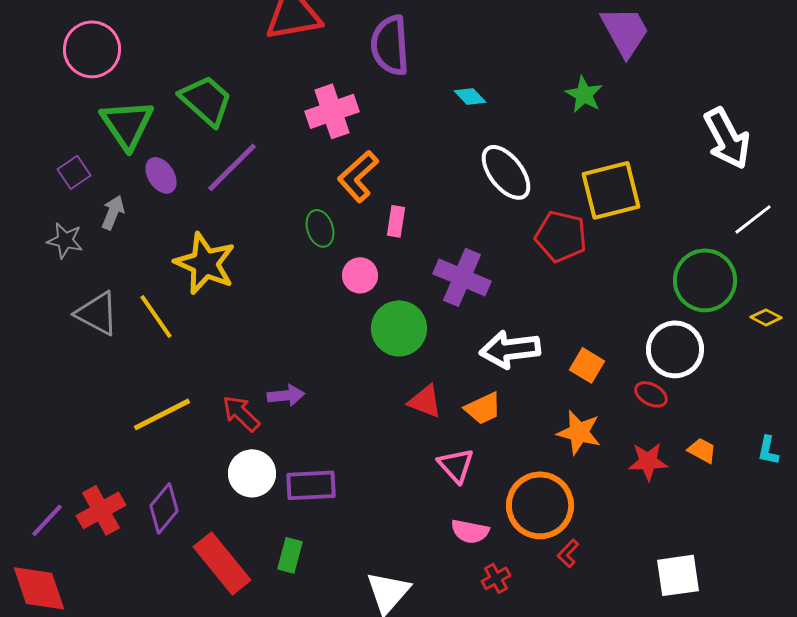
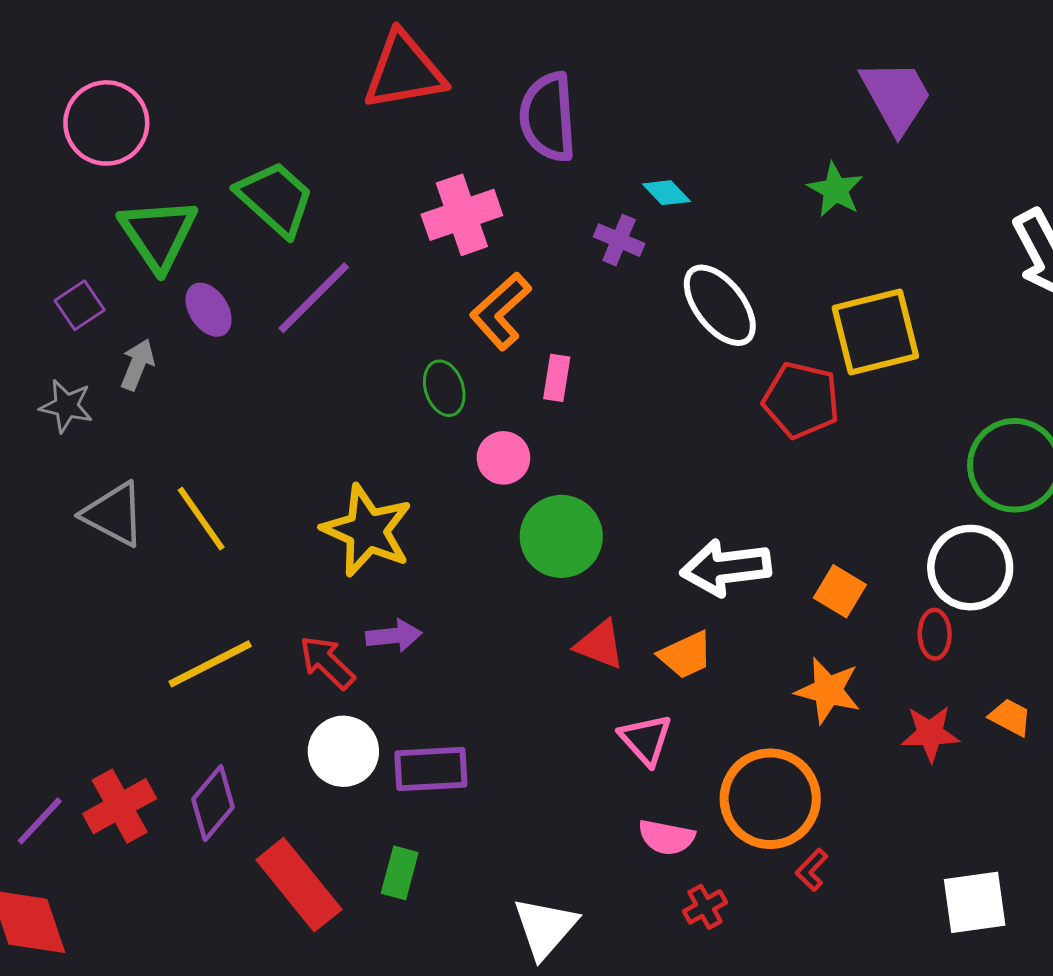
yellow star: (205, 263) -> (367, 530), moved
purple cross: (462, 277) -> (619, 240), moved, size x0.6
red ellipse: (651, 394) -> (935, 634), turned 60

